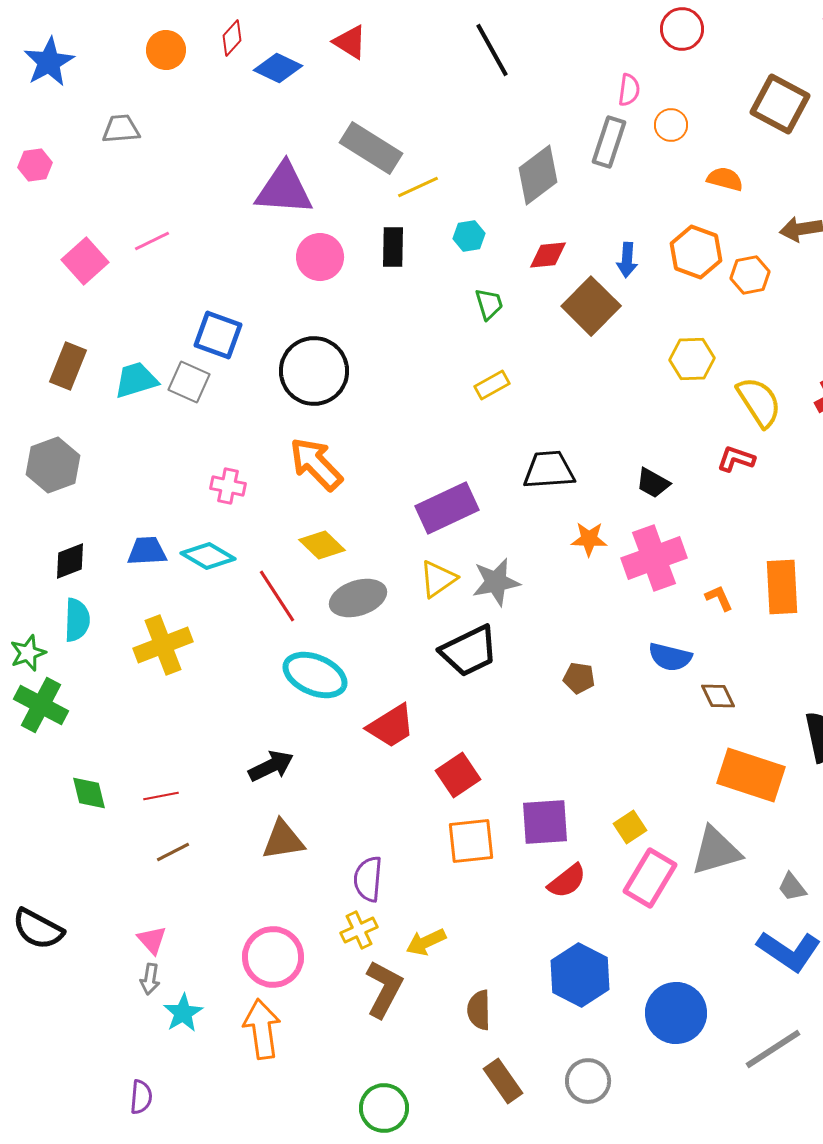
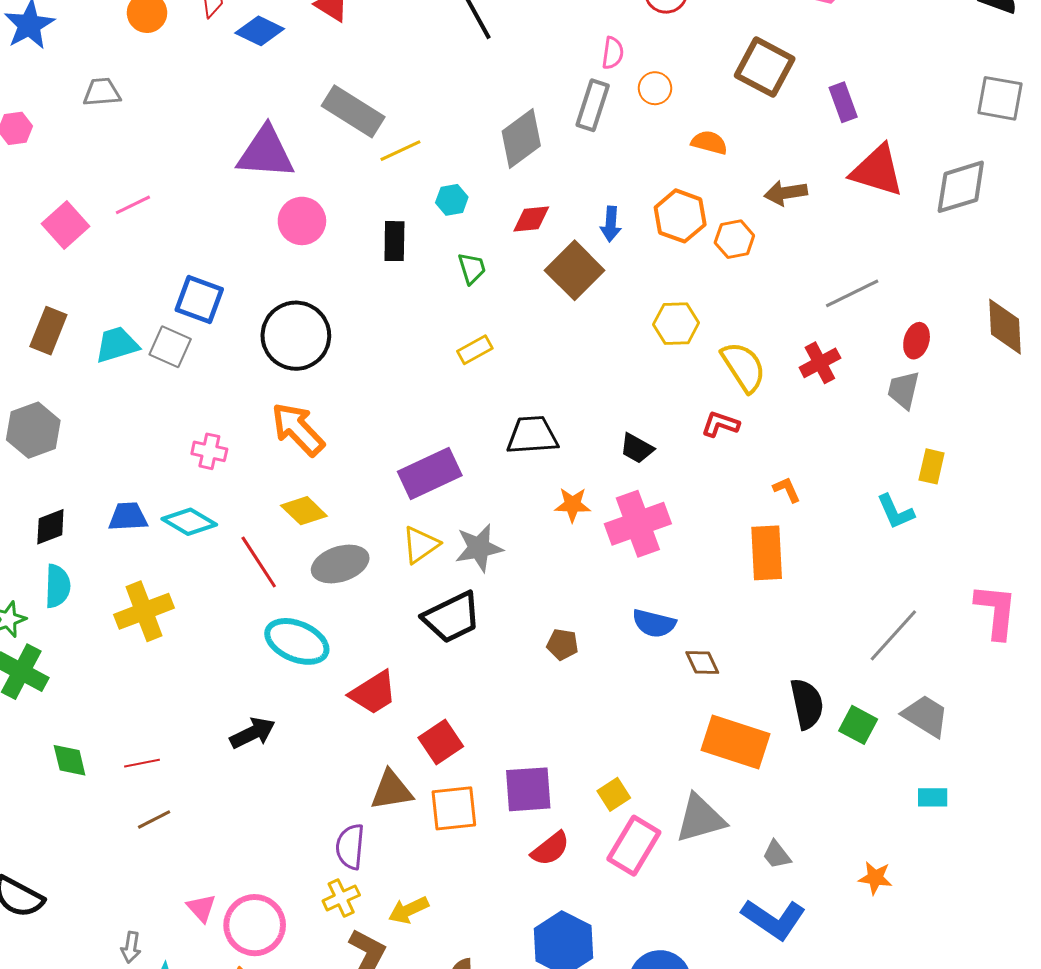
black rectangle: (393, 247) -> (394, 241), moved
orange L-shape: (719, 598) -> (787, 490), moved
brown triangle: (283, 840) -> (391, 790), moved
pink triangle: (152, 940) -> (201, 908), moved

